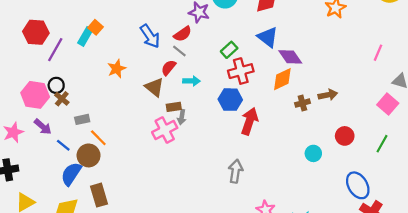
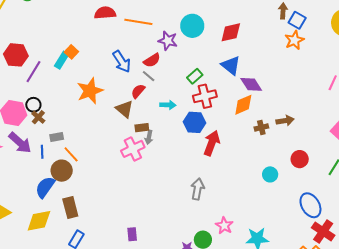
orange star: (117, 69) -> (90, 91), size x1.5
cyan arrow: (192, 81) -> (168, 105), moved
purple arrow: (43, 127) -> (20, 143), size x1.4
blue line: (63, 145) -> (42, 152), moved, turned 48

